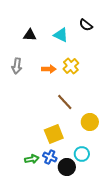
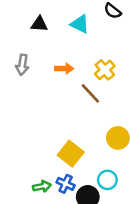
yellow cross: (71, 66) -> (105, 70), moved
brown line: (65, 102) -> (90, 93), moved
yellow square: (54, 134) -> (71, 154), turned -30

